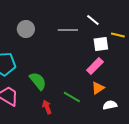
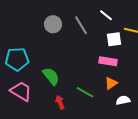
gray circle: (26, 29) -> (53, 24), moved
gray line: (68, 30) -> (81, 25), turned 60
pink rectangle: (95, 66) -> (108, 61), turned 54

